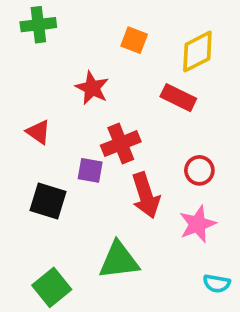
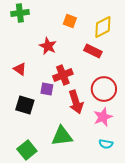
red circle: (199, 170) -> (104, 89), size x1.6
cyan semicircle: (217, 283) -> (106, 144), moved

